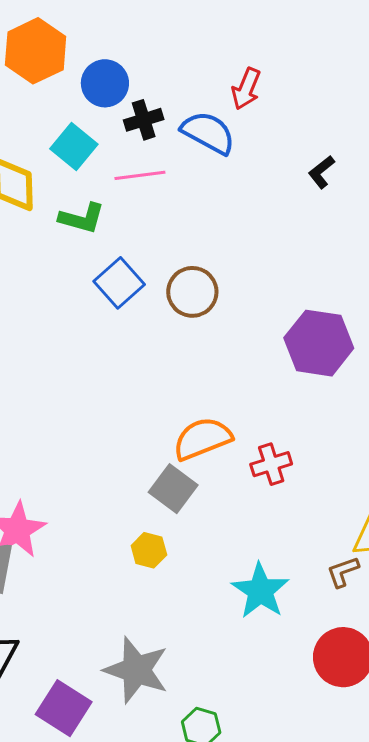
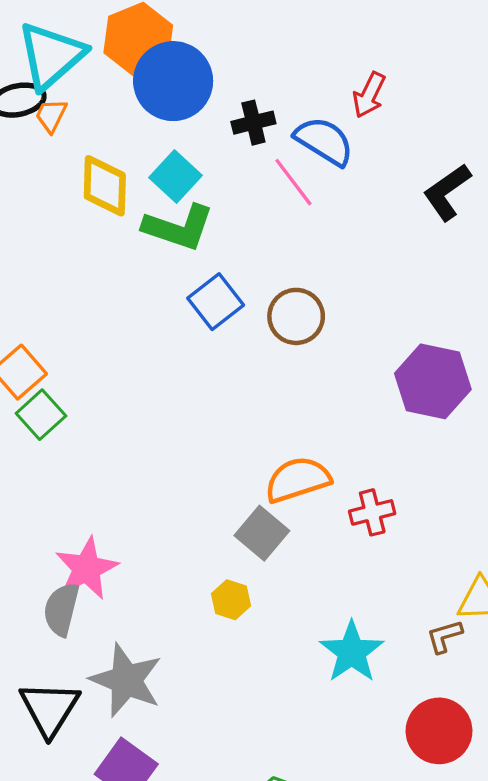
blue circle: (105, 83) -> (173, 81), moved, size x1.5
cyan square: (74, 147) -> (175, 176), moved
black L-shape: (321, 172) -> (447, 192), size x1.6
pink line: (140, 175) -> (293, 182), moved, turned 57
green L-shape: (82, 218) -> (178, 227), size x1.4
gray star: (136, 670) -> (126, 680), moved

